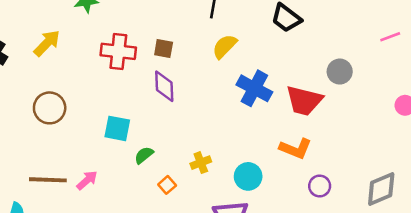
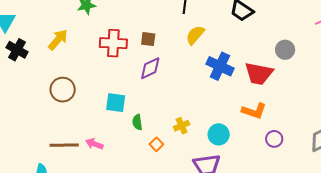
purple diamond: (164, 86) -> (150, 68), turned 70
green semicircle: (144, 155) -> (137, 122), turned -56
pink arrow: (87, 180) -> (94, 144), turned -114

